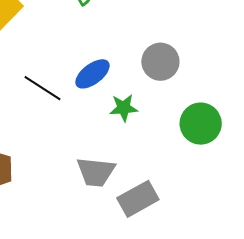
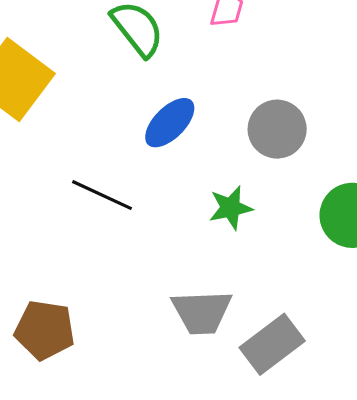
blue ellipse: (92, 74) -> (170, 123), moved

